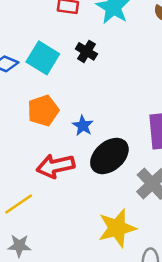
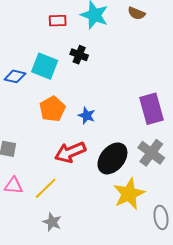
black ellipse: (109, 156) -> (112, 158), moved
gray star: (19, 246) -> (52, 222), turned 30

